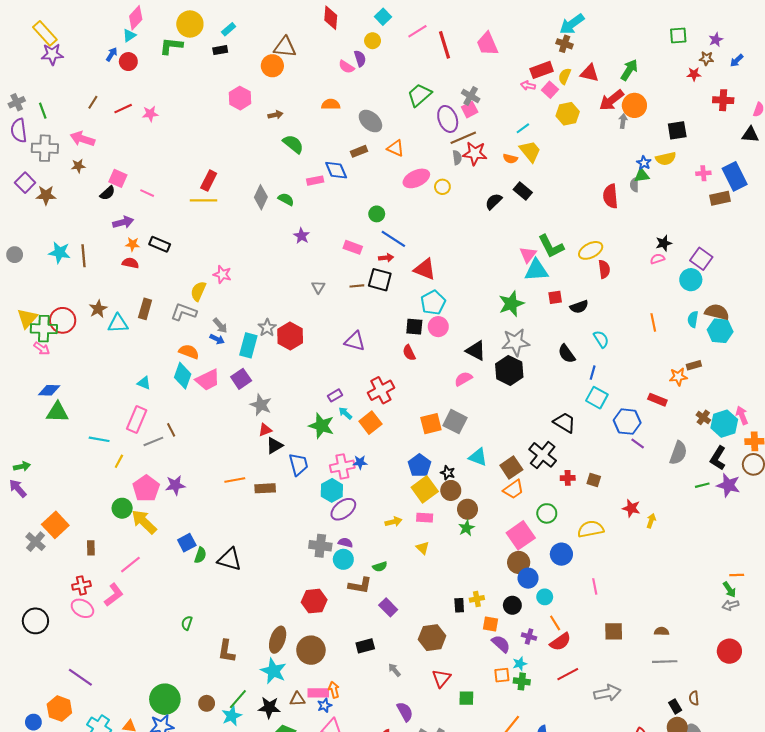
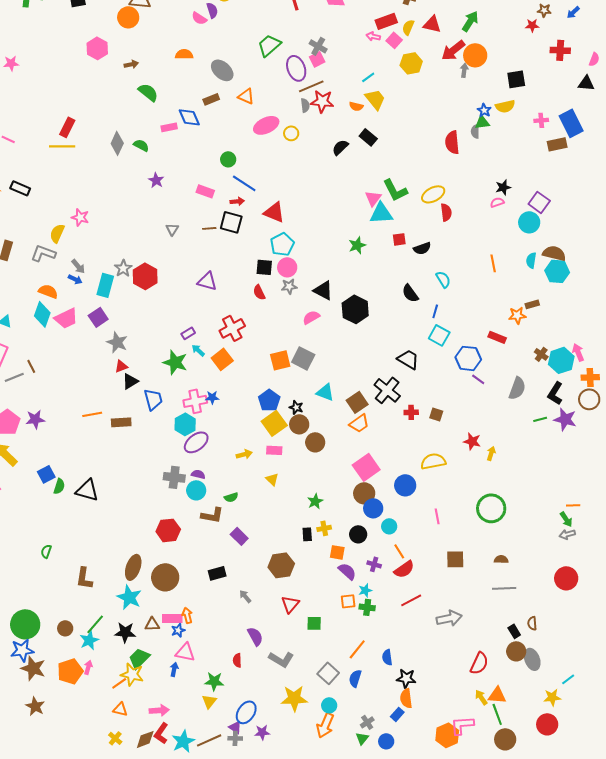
green star: (511, 304) -> (357, 245), size x0.7
gray star: (515, 342) -> (289, 286), moved, size x0.6
green circle: (547, 513) -> (491, 508), moved, size x1.5
green star: (466, 528) -> (315, 501), moved

